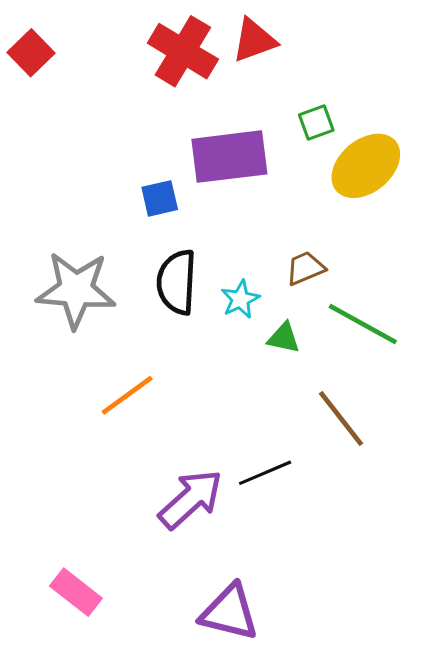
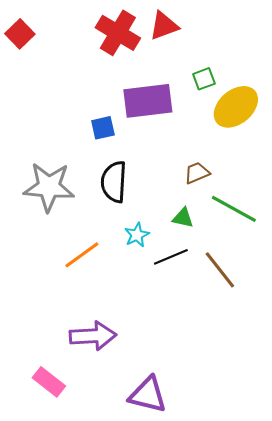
cyan star: (240, 299) -> (137, 235), moved
black line: (265, 473) -> (171, 257), moved
purple arrow: (191, 499) -> (93, 336), moved, turned 39

